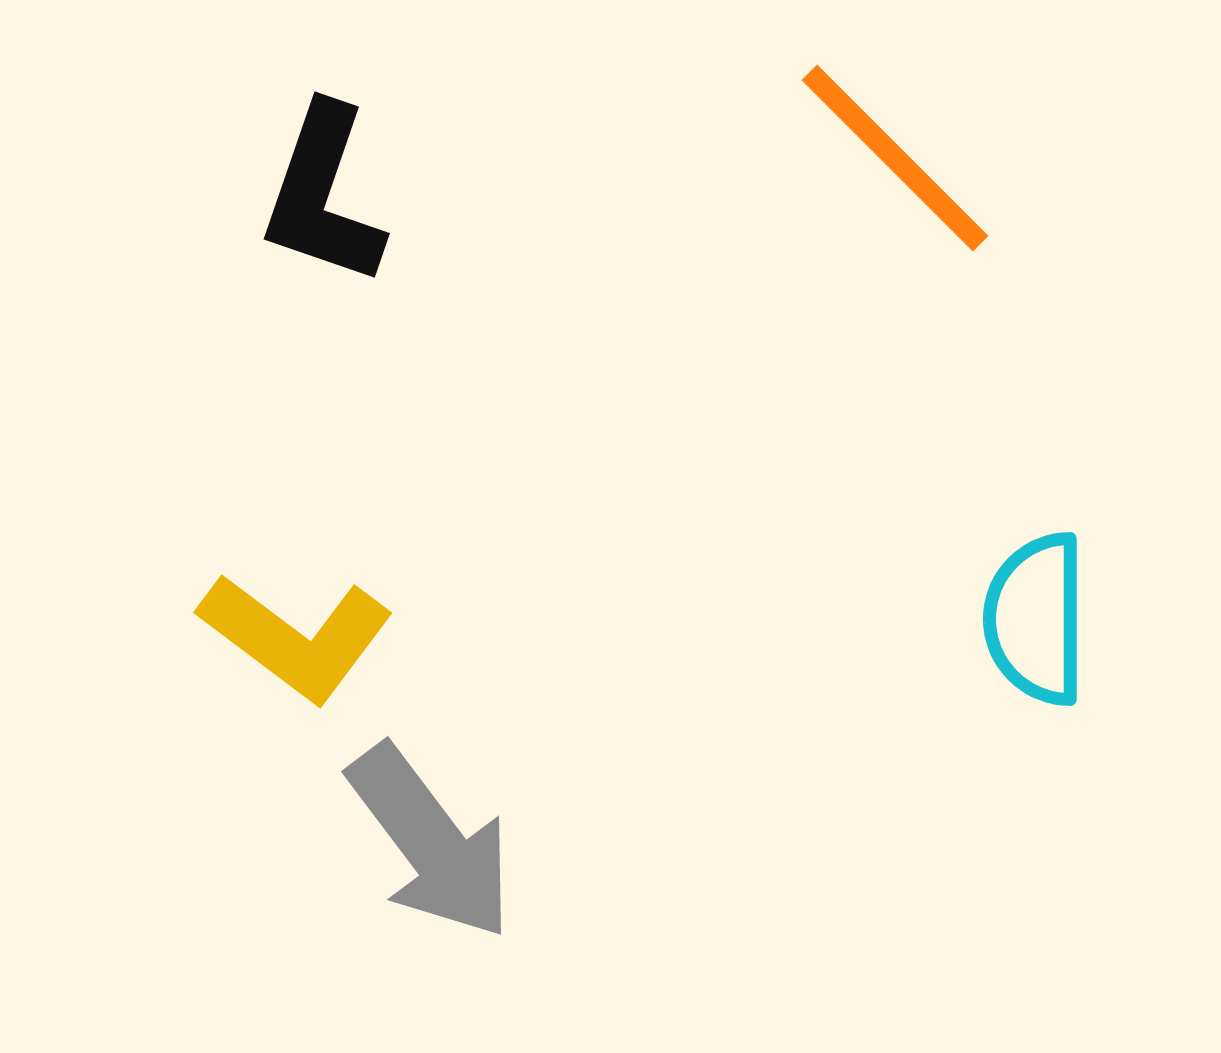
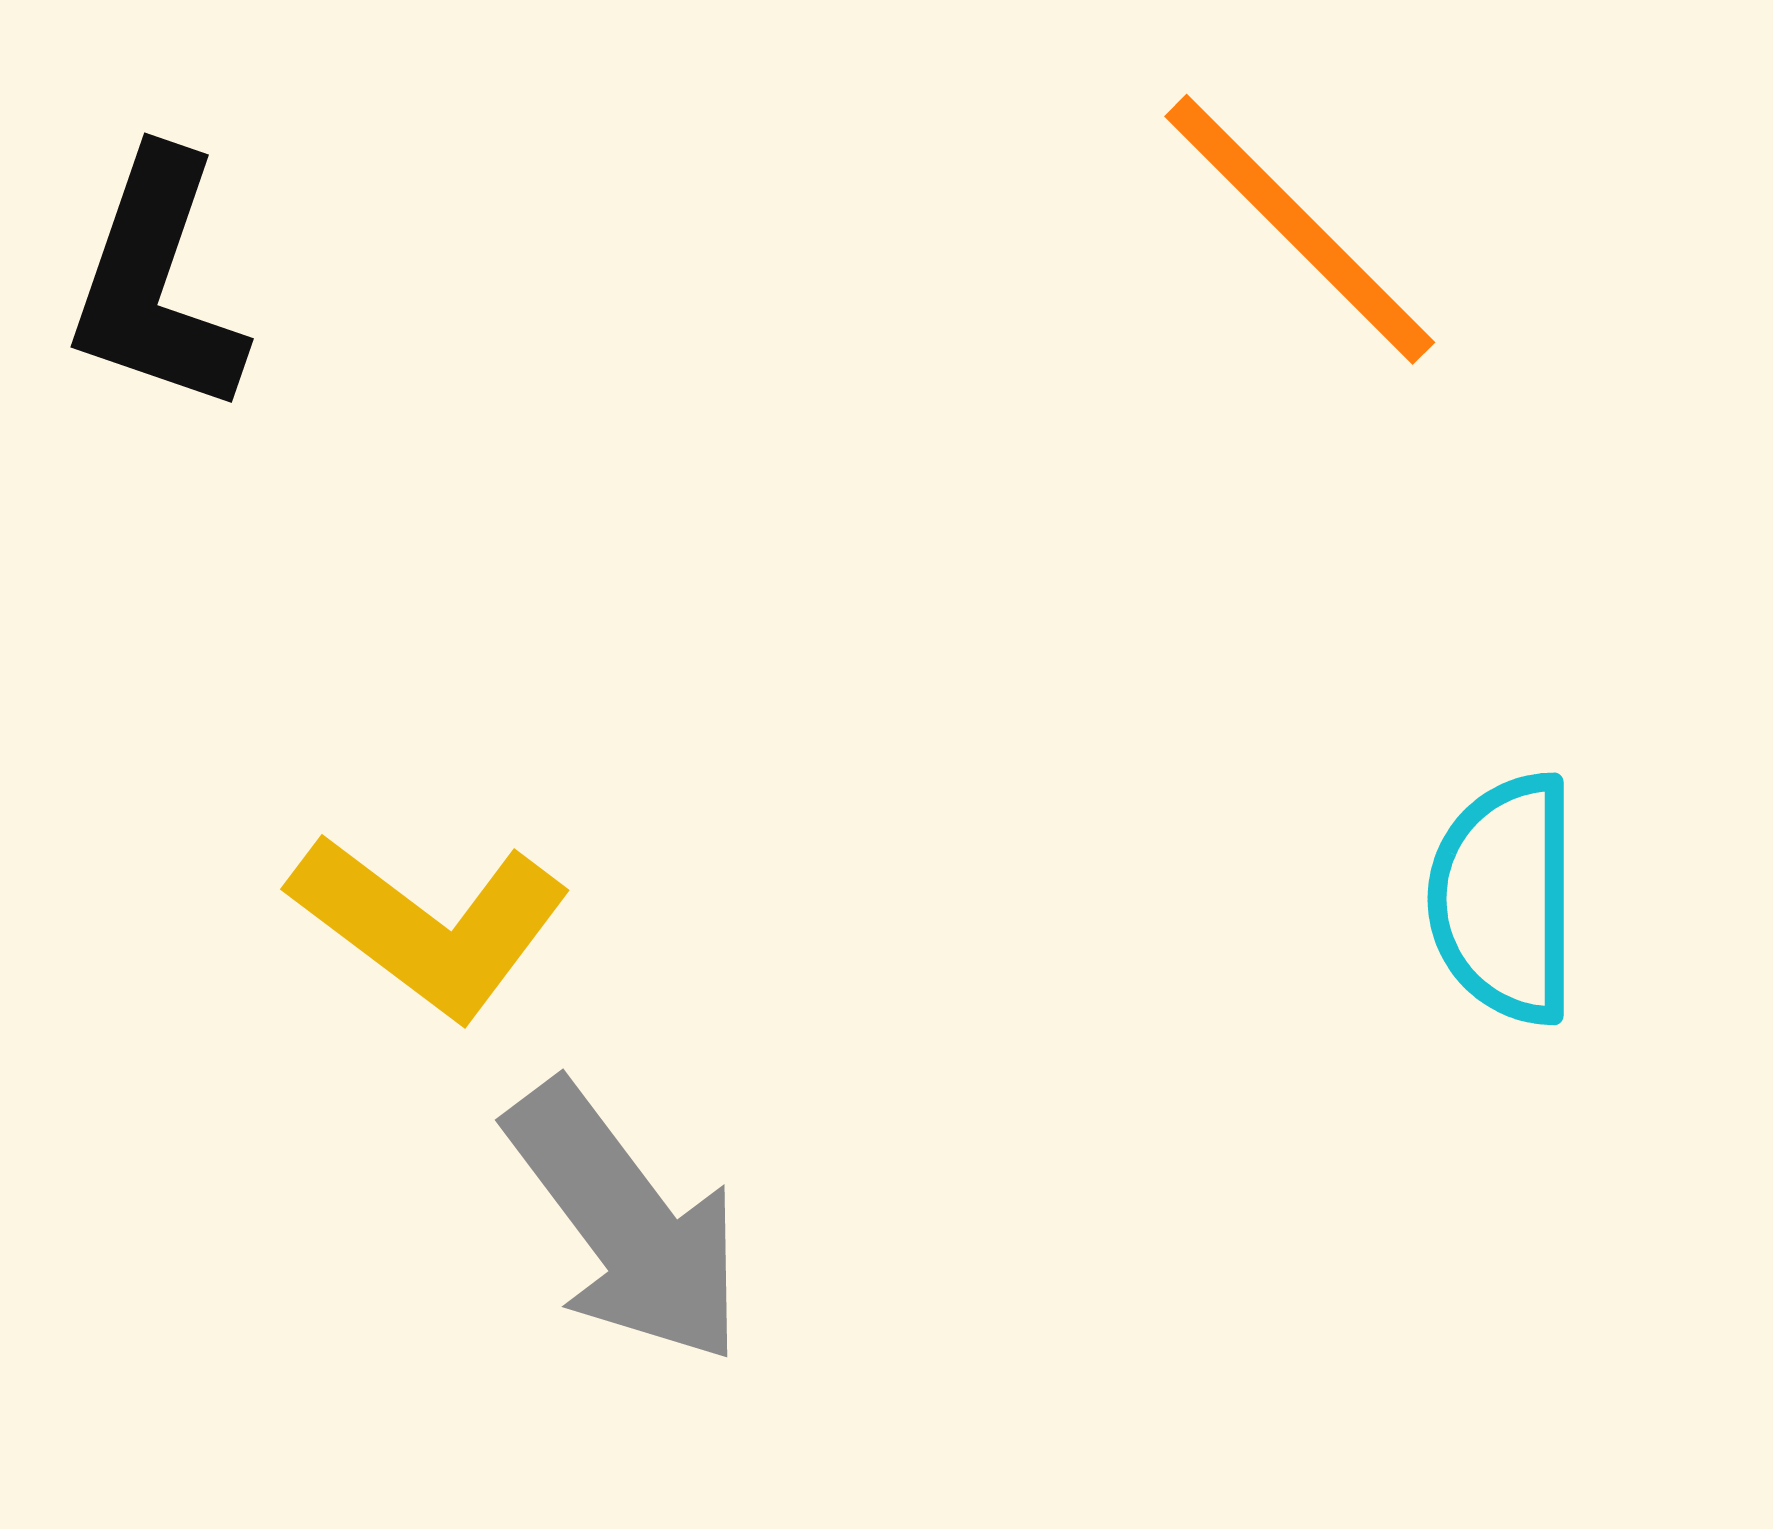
black L-shape: (323, 195) -> (157, 283), moved

